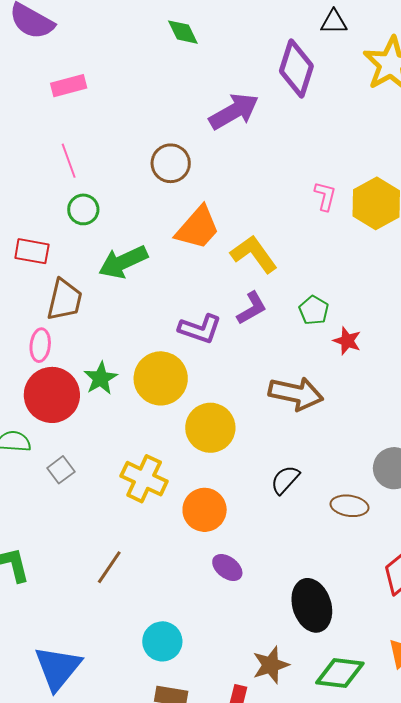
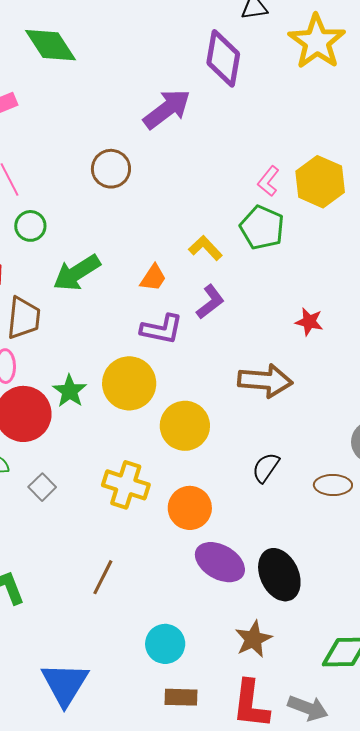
green diamond: (183, 32) -> (51, 45), moved, size x1.6
pink L-shape: (325, 196) -> (268, 181), turned -148
orange trapezoid: (198, 228) -> (153, 278), moved, size x0.6
yellow L-shape: (254, 254) -> (205, 248), size x0.7
green pentagon: (314, 310) -> (262, 228), moved, size x1.5
purple ellipse: (227, 568) -> (220, 562), size x1.6
black ellipse: (312, 605) -> (279, 575), moved
brown star: (271, 665) -> (253, 639), moved

